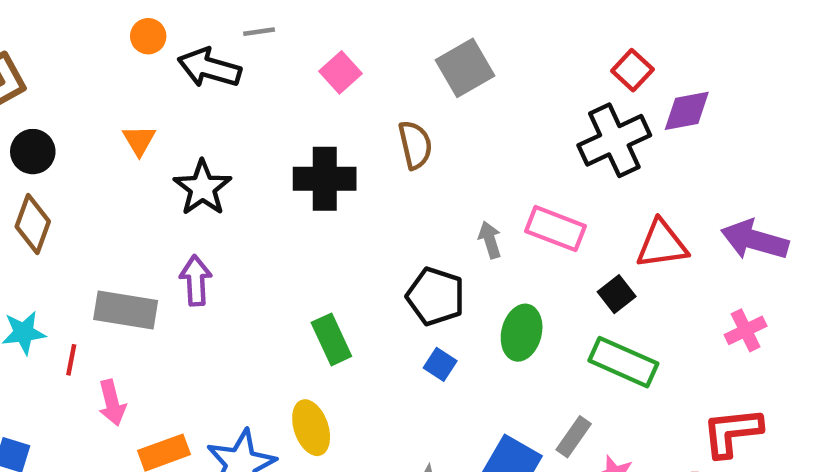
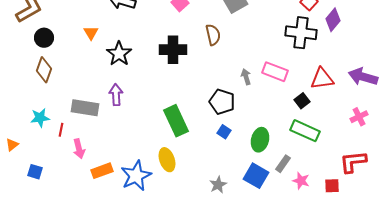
purple diamond: (687, 111) -> (333, 20), turned -40
black cross: (614, 140) -> (301, 33), turned 32
green ellipse: (522, 333) -> (260, 140), moved
green rectangle: (331, 339) -> (176, 121), size x1.4

